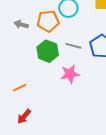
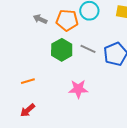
pink star: (70, 74) -> (78, 89), moved

